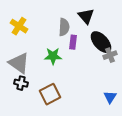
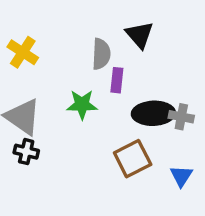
black ellipse: (101, 42) -> (153, 113), moved, turned -50
gray cross: (110, 55) -> (181, 117), moved, turned 32
brown square: (50, 94) -> (133, 159), moved

